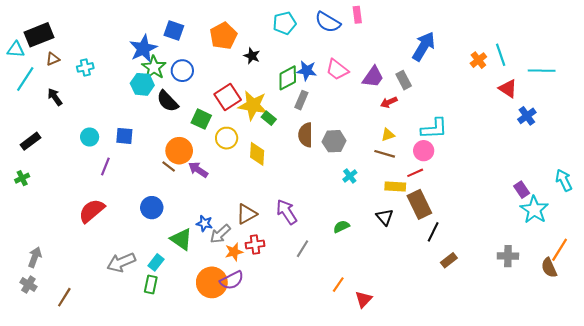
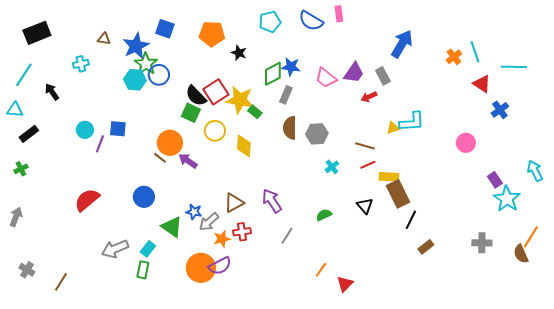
orange pentagon: (223, 36) -> (212, 34), turned 30
cyan triangle: (16, 50) -> (15, 110), moved
brown triangle: (53, 59) -> (104, 39), moved, turned 32
pink trapezoid: (337, 70) -> (326, 78), moved
blue circle: (182, 71) -> (159, 75), moved
black semicircle: (168, 101) -> (196, 96), moved
yellow triangle: (388, 135) -> (393, 128), moved
pink circle: (424, 151) -> (466, 143), moved
purple line: (105, 166) -> (100, 144), moved
red line: (415, 173) -> (368, 165), moved
yellow rectangle: (395, 187) -> (389, 177), moved
gray arrow: (35, 257) -> (16, 217), moved

